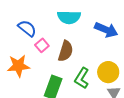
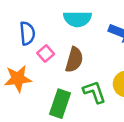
blue semicircle: (27, 28) -> (27, 33), turned 48
green L-shape: (82, 78) -> (94, 92), turned 130

